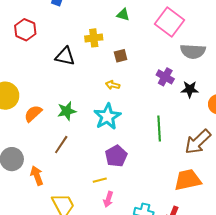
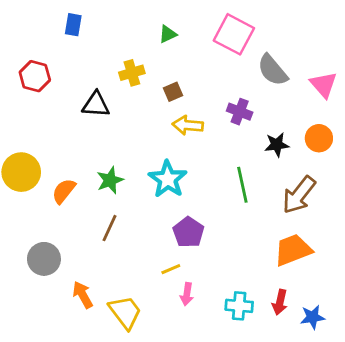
green triangle: (123, 15) -> (168, 34), turned -32
gray semicircle: (193, 51) -> (273, 70), turned 55
yellow arrow: (113, 85) -> (188, 125), moved, size x1.5
black star: (190, 89) -> (277, 145), moved
orange arrow: (37, 176) -> (83, 295), moved

